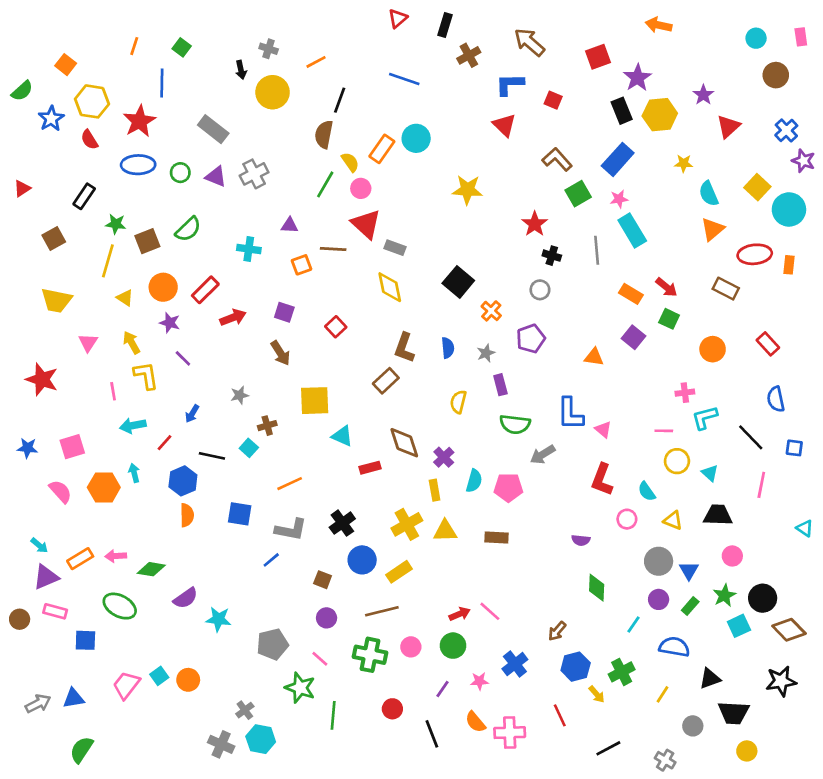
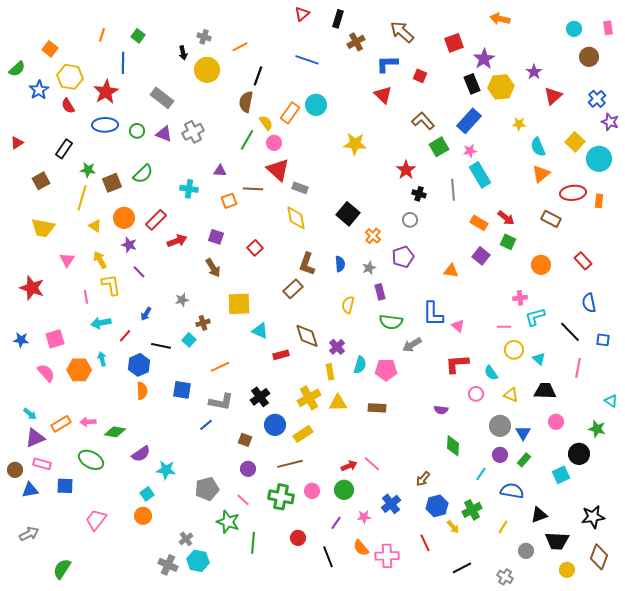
red L-shape: (602, 480) -> (457, 364), turned 65
green star: (724, 596) -> (597, 429), moved, turned -30
brown diamond: (789, 630) -> (599, 557), moved, turned 65
cyan square: (159, 676) -> (147, 494), moved
blue triangle: (74, 698) -> (30, 490), moved

